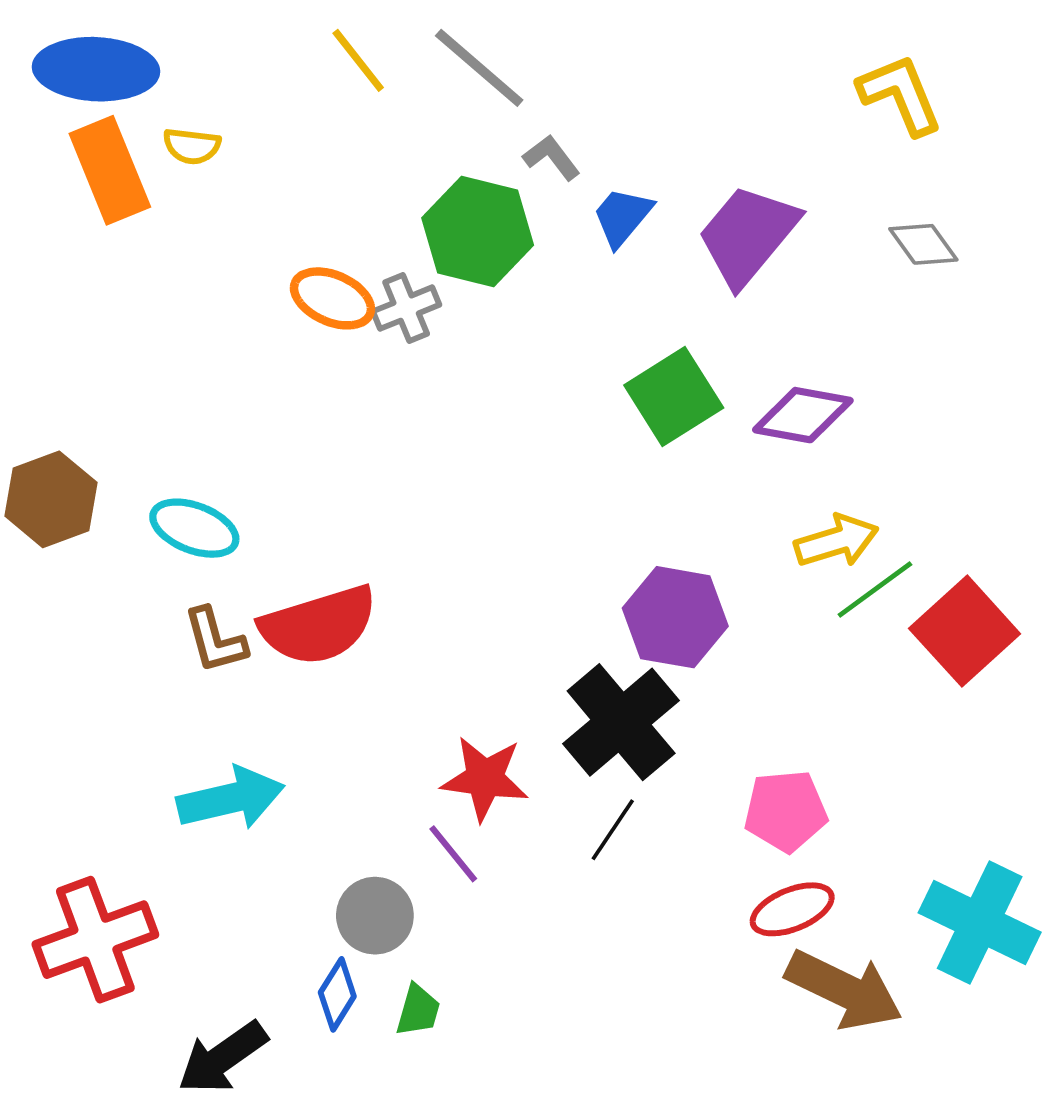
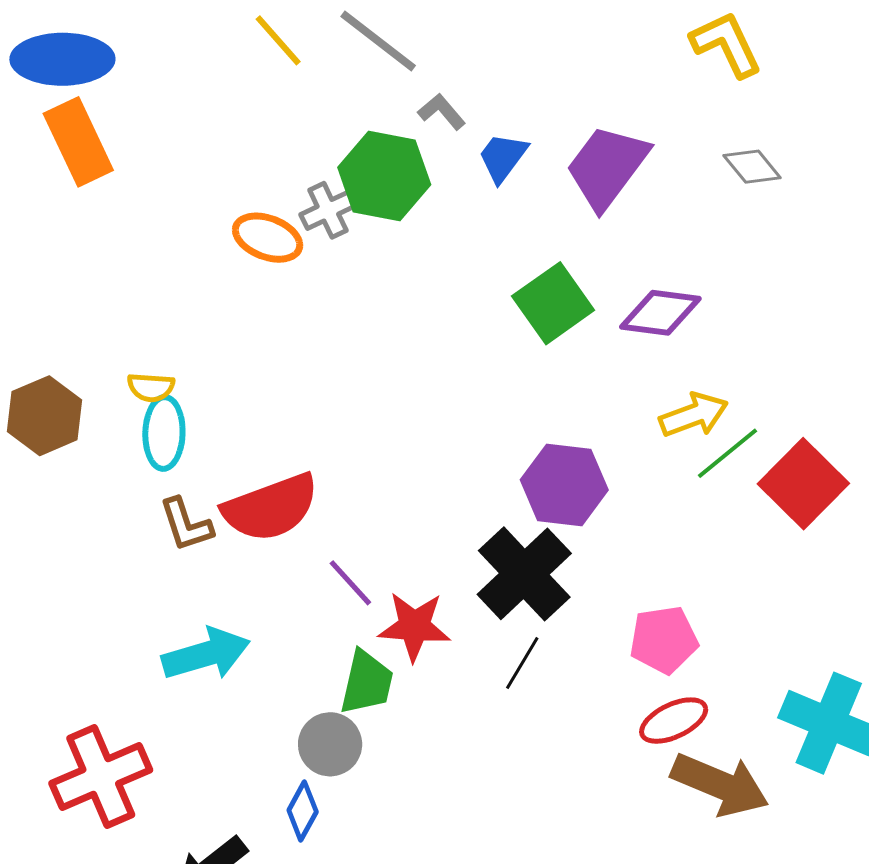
yellow semicircle: (192, 146) -> (151, 387), moved
gray cross: (406, 308) -> (328, 210), moved
cyan ellipse: (194, 528) -> (164, 433), turned 74
purple line: (453, 854) -> (350, 583), moved
green trapezoid: (418, 1010) -> (367, 682), moved, size x1.5

